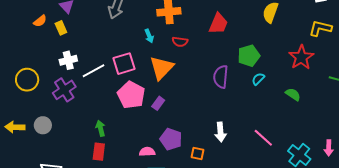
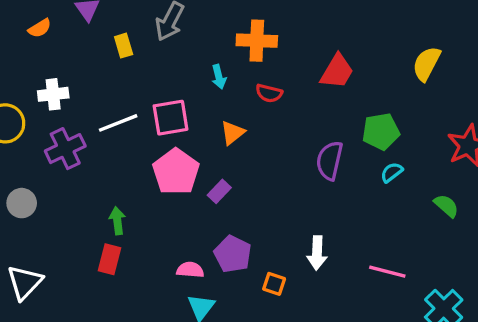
yellow rectangle: (61, 28) -> (124, 46), moved
white cross: (68, 60) -> (53, 94), moved
orange triangle: (162, 68) -> (233, 133), size x0.6
pink line: (263, 138) -> (387, 272), turned -35

